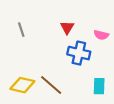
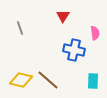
red triangle: (67, 27) -> (63, 16), moved
pink semicircle: (101, 35) -> (95, 33), turned -112

